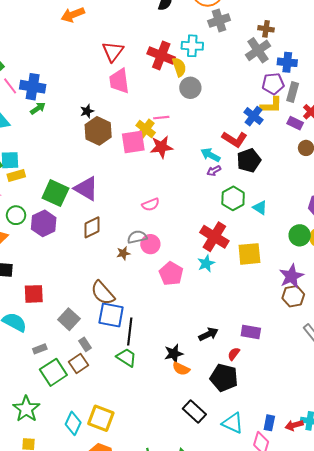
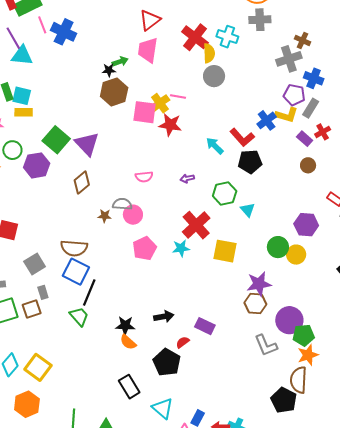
green arrow: (38, 108) -> (120, 62), moved
purple arrow: (214, 171) -> (187, 178), moved
brown diamond: (92, 227) -> (82, 183), turned -30
brown semicircle: (103, 293) -> (74, 248), turned -60

